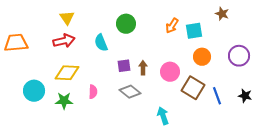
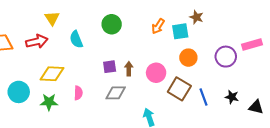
brown star: (222, 14) -> (196, 17), moved
red arrow: (64, 41) -> (37, 41), moved
cyan semicircle: (101, 43) -> (76, 39), moved
gray diamond: (130, 92) -> (116, 93), turned -40

